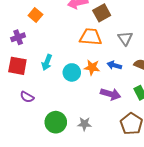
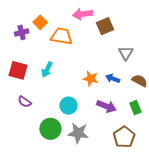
purple cross: (18, 37) -> (22, 32), moved
orange trapezoid: (91, 37) -> (61, 36), moved
cyan circle: (72, 72) -> (68, 106), moved
gray star: (84, 124) -> (78, 133), size x1.5

